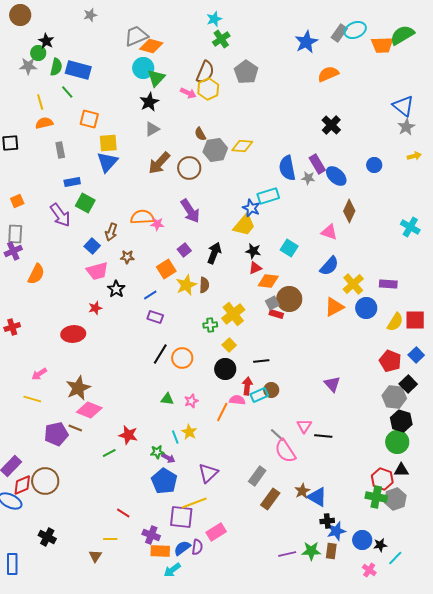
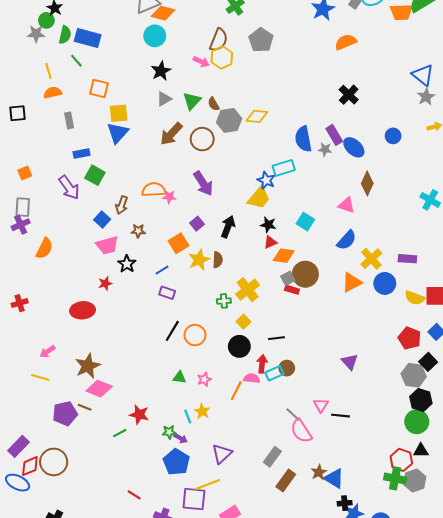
green triangle: (156, 78) -> (192, 101), moved
yellow semicircle: (395, 322) -> (415, 298), turned 78

